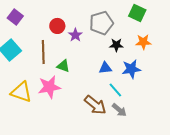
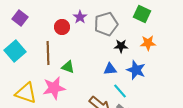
purple star: (75, 35) -> (80, 17), moved
blue star: (131, 69) -> (136, 70), turned 30

